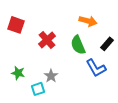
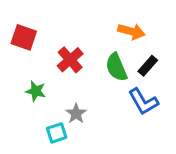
black rectangle: (107, 44) -> (148, 66), moved
green star: (18, 73) -> (36, 91), moved

